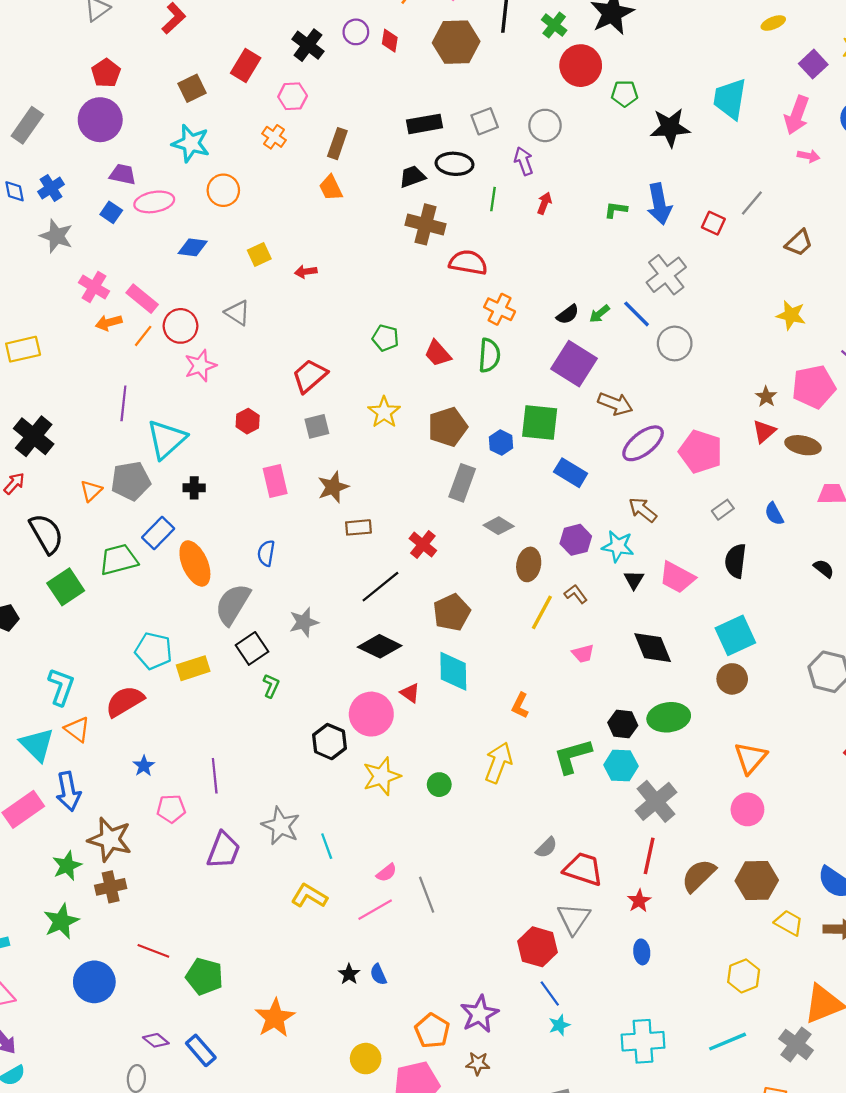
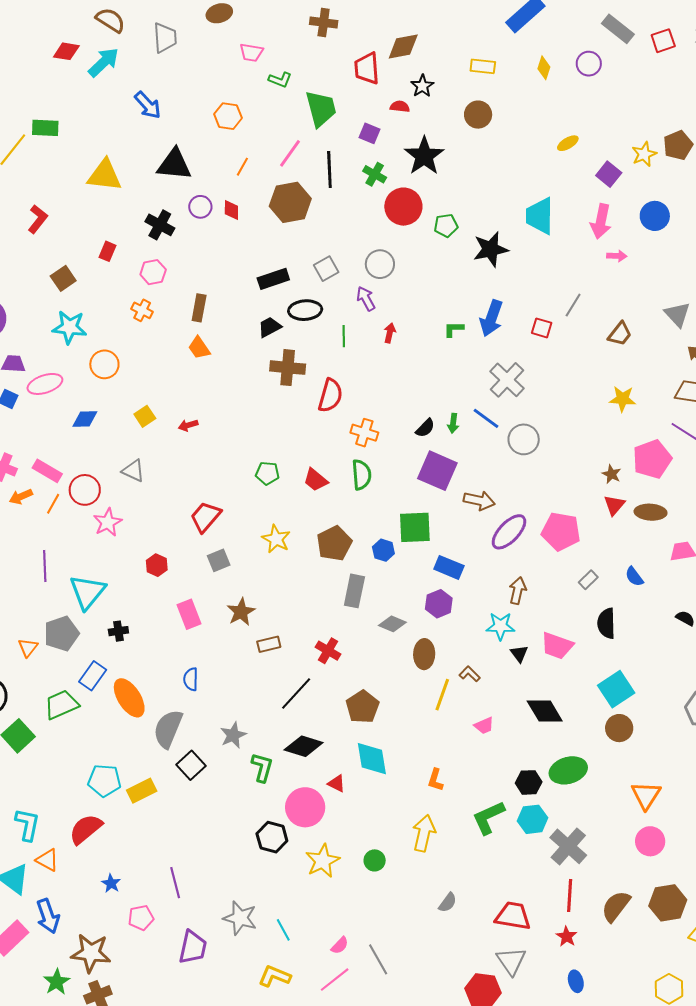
red rectangle: (246, 66) -> (108, 251), size x0.7
blue arrow: (659, 204) -> (491, 318), turned 39
red semicircle: (468, 262) -> (330, 395), turned 104
green arrow: (599, 314) -> (453, 423), turned -36
brown arrow: (643, 510) -> (518, 591), turned 72
purple hexagon: (576, 540) -> (439, 604), moved
green L-shape: (271, 686) -> (262, 767), moved, size x1.4
gray semicircle: (546, 848) -> (448, 903), moved

